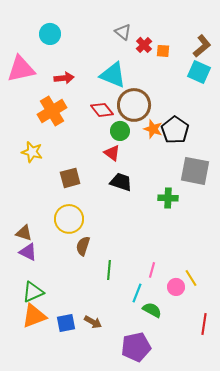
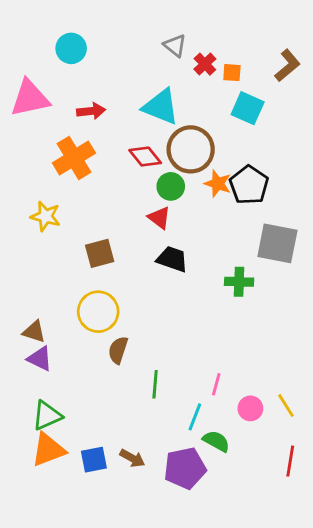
cyan square: (199, 72) -> (248, 108), moved
yellow line: (191, 278) -> (286, 406), moved
purple pentagon: (136, 347) -> (185, 468), moved

